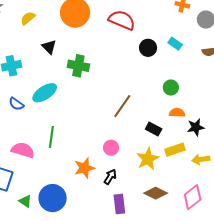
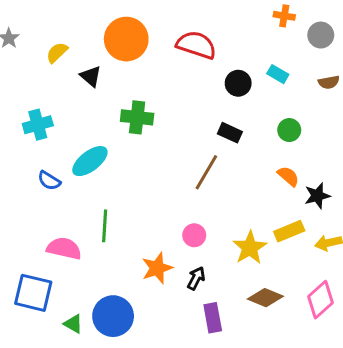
black triangle: (49, 47) -> (91, 76), moved
green circle: (171, 87) -> (289, 130), moved
orange semicircle: (177, 113) -> (288, 176), turned 42
black rectangle: (154, 129) -> (230, 133), moved

